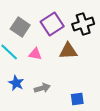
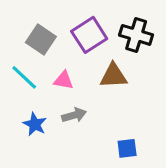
black cross: (83, 24) -> (136, 35), turned 35
gray arrow: (42, 88) -> (74, 115), moved

